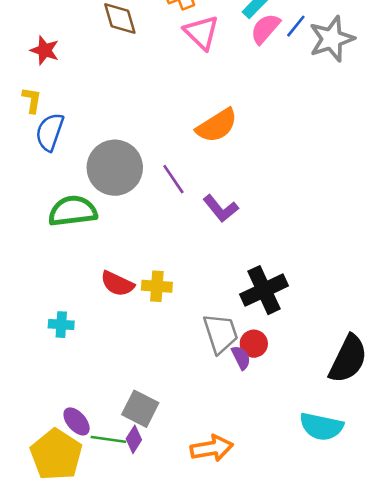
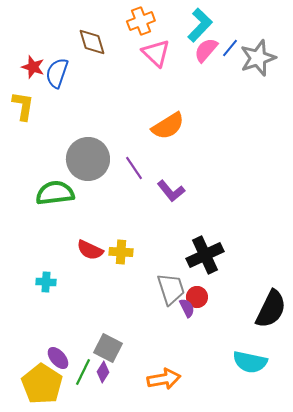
yellow L-shape: (32, 100) -> (23, 106), size x1.4
blue semicircle: (50, 132) -> (57, 73), moved
green line: (108, 439) -> (83, 372), turned -72

